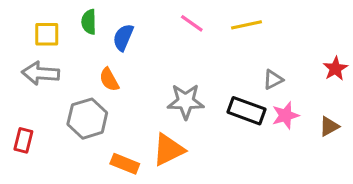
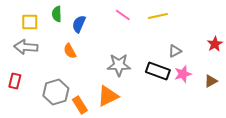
gray hexagon: (87, 119) -> (56, 92), moved
red rectangle: (23, 140) -> (15, 81), moved
orange rectangle: (125, 164) -> (80, 105), turned 36

